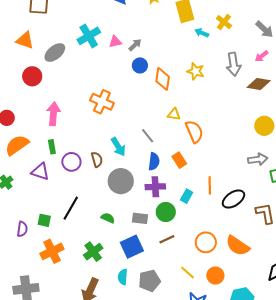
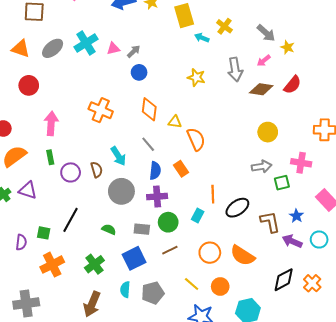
gray ellipse: (55, 53) -> (53, 48), moved
orange diamond: (163, 79) -> (149, 109), moved
purple triangle: (40, 172) -> (28, 190), moved
cyan rectangle: (187, 196) -> (198, 216), moved

